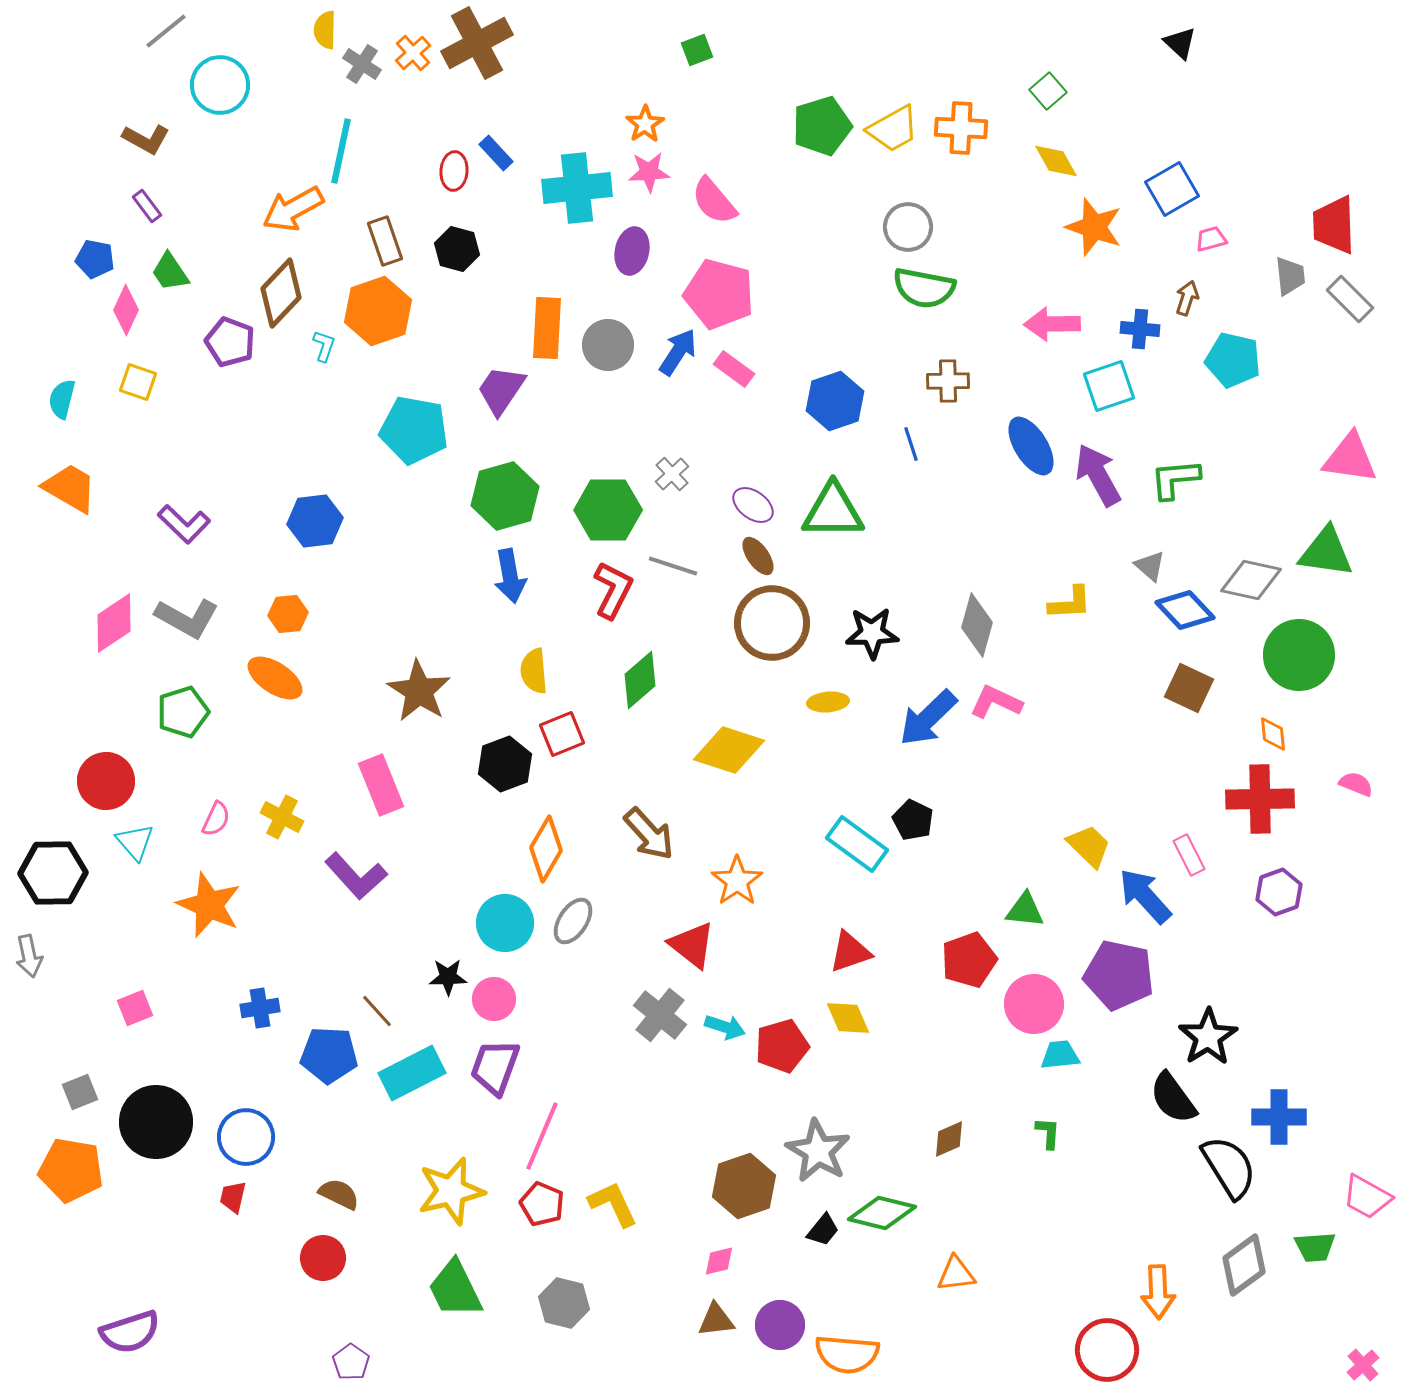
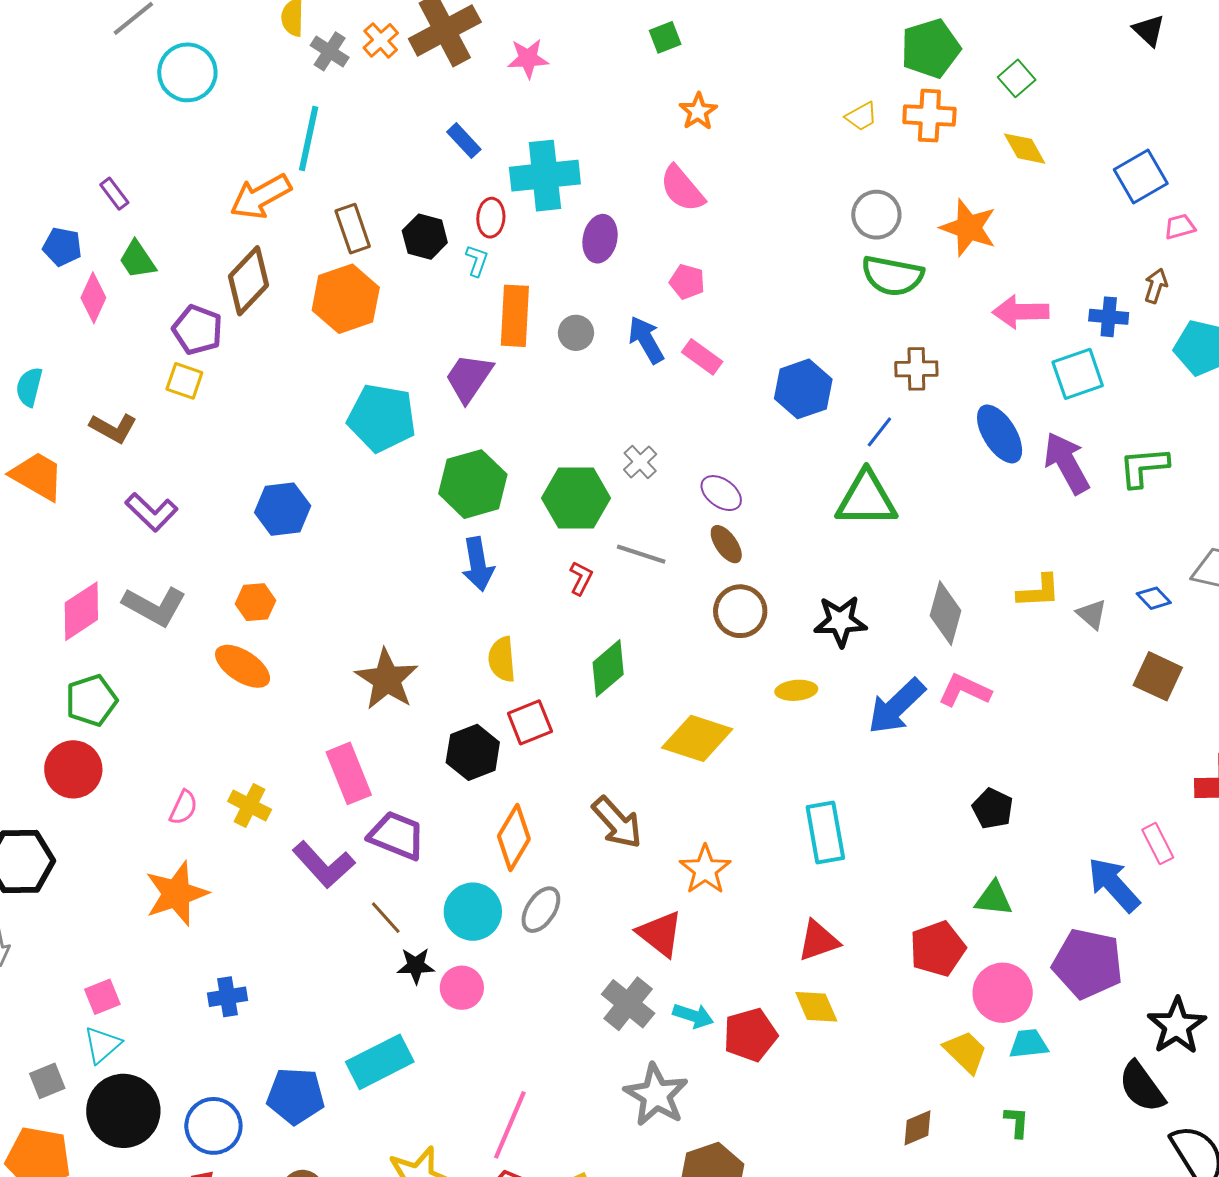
orange star: (645, 124) -> (698, 112), moved
green pentagon: (822, 126) -> (930, 48), moved
yellow trapezoid: (893, 129) -> (861, 117), size x0.6
brown L-shape: (146, 139) -> (113, 428), moved
red ellipse: (454, 171) -> (491, 218), moved
pink star: (649, 172) -> (528, 58), moved
orange star: (1094, 227) -> (969, 228), moved
pink pentagon: (719, 294) -> (687, 282), size x0.5
gray circle: (608, 345) -> (576, 333), size x0.7
cyan L-shape: (324, 346) -> (477, 261), moved
blue arrow: (678, 352) -> (646, 340), turned -63
yellow square: (138, 382) -> (184, 381), moved
blue line: (911, 444) -> (879, 432), turned 56
green triangle: (833, 511) -> (866, 499), moved
gray triangle: (1150, 566) -> (1092, 614), moved
red L-shape: (613, 590) -> (581, 578), size x0.6
blue diamond: (1185, 610) -> (1154, 598), size x0.6
brown circle: (772, 623) -> (740, 611), size x0.7
green pentagon: (183, 712) -> (91, 700), moved
black pentagon: (913, 820) -> (993, 808), moved
cyan triangle: (135, 842) -> (102, 1045), moved, turned 30
cyan rectangle: (857, 844) -> (825, 833), turned 44
yellow trapezoid: (1089, 846) -> (966, 1052), moved
orange star: (209, 905) -> (176, 894), turned 30
brown line: (377, 1011) -> (386, 918), moved
blue pentagon: (329, 1055) -> (296, 1096), moved
purple trapezoid: (495, 1067) -> (397, 836), moved, turned 92
gray star: (818, 1151) -> (656, 1095), moved

